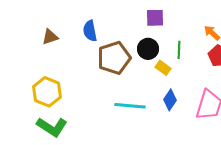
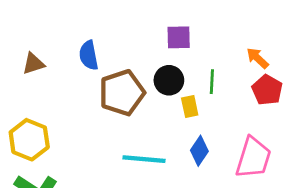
yellow rectangle: (163, 68) -> (190, 107), turned 42

